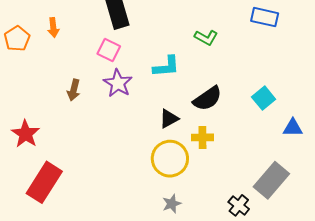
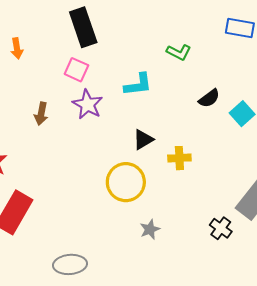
black semicircle: (207, 99) -> (209, 98), moved, size x0.7
yellow circle: (170, 159) -> (126, 182), moved

